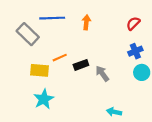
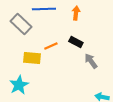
black rectangle: (81, 65) -> (76, 42), moved, turned 48
cyan star: (44, 99) -> (19, 85), moved

